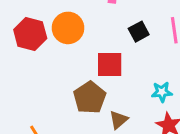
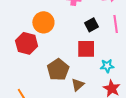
red hexagon: (30, 34) -> (27, 43), moved
red square: (110, 65) -> (86, 49), moved

